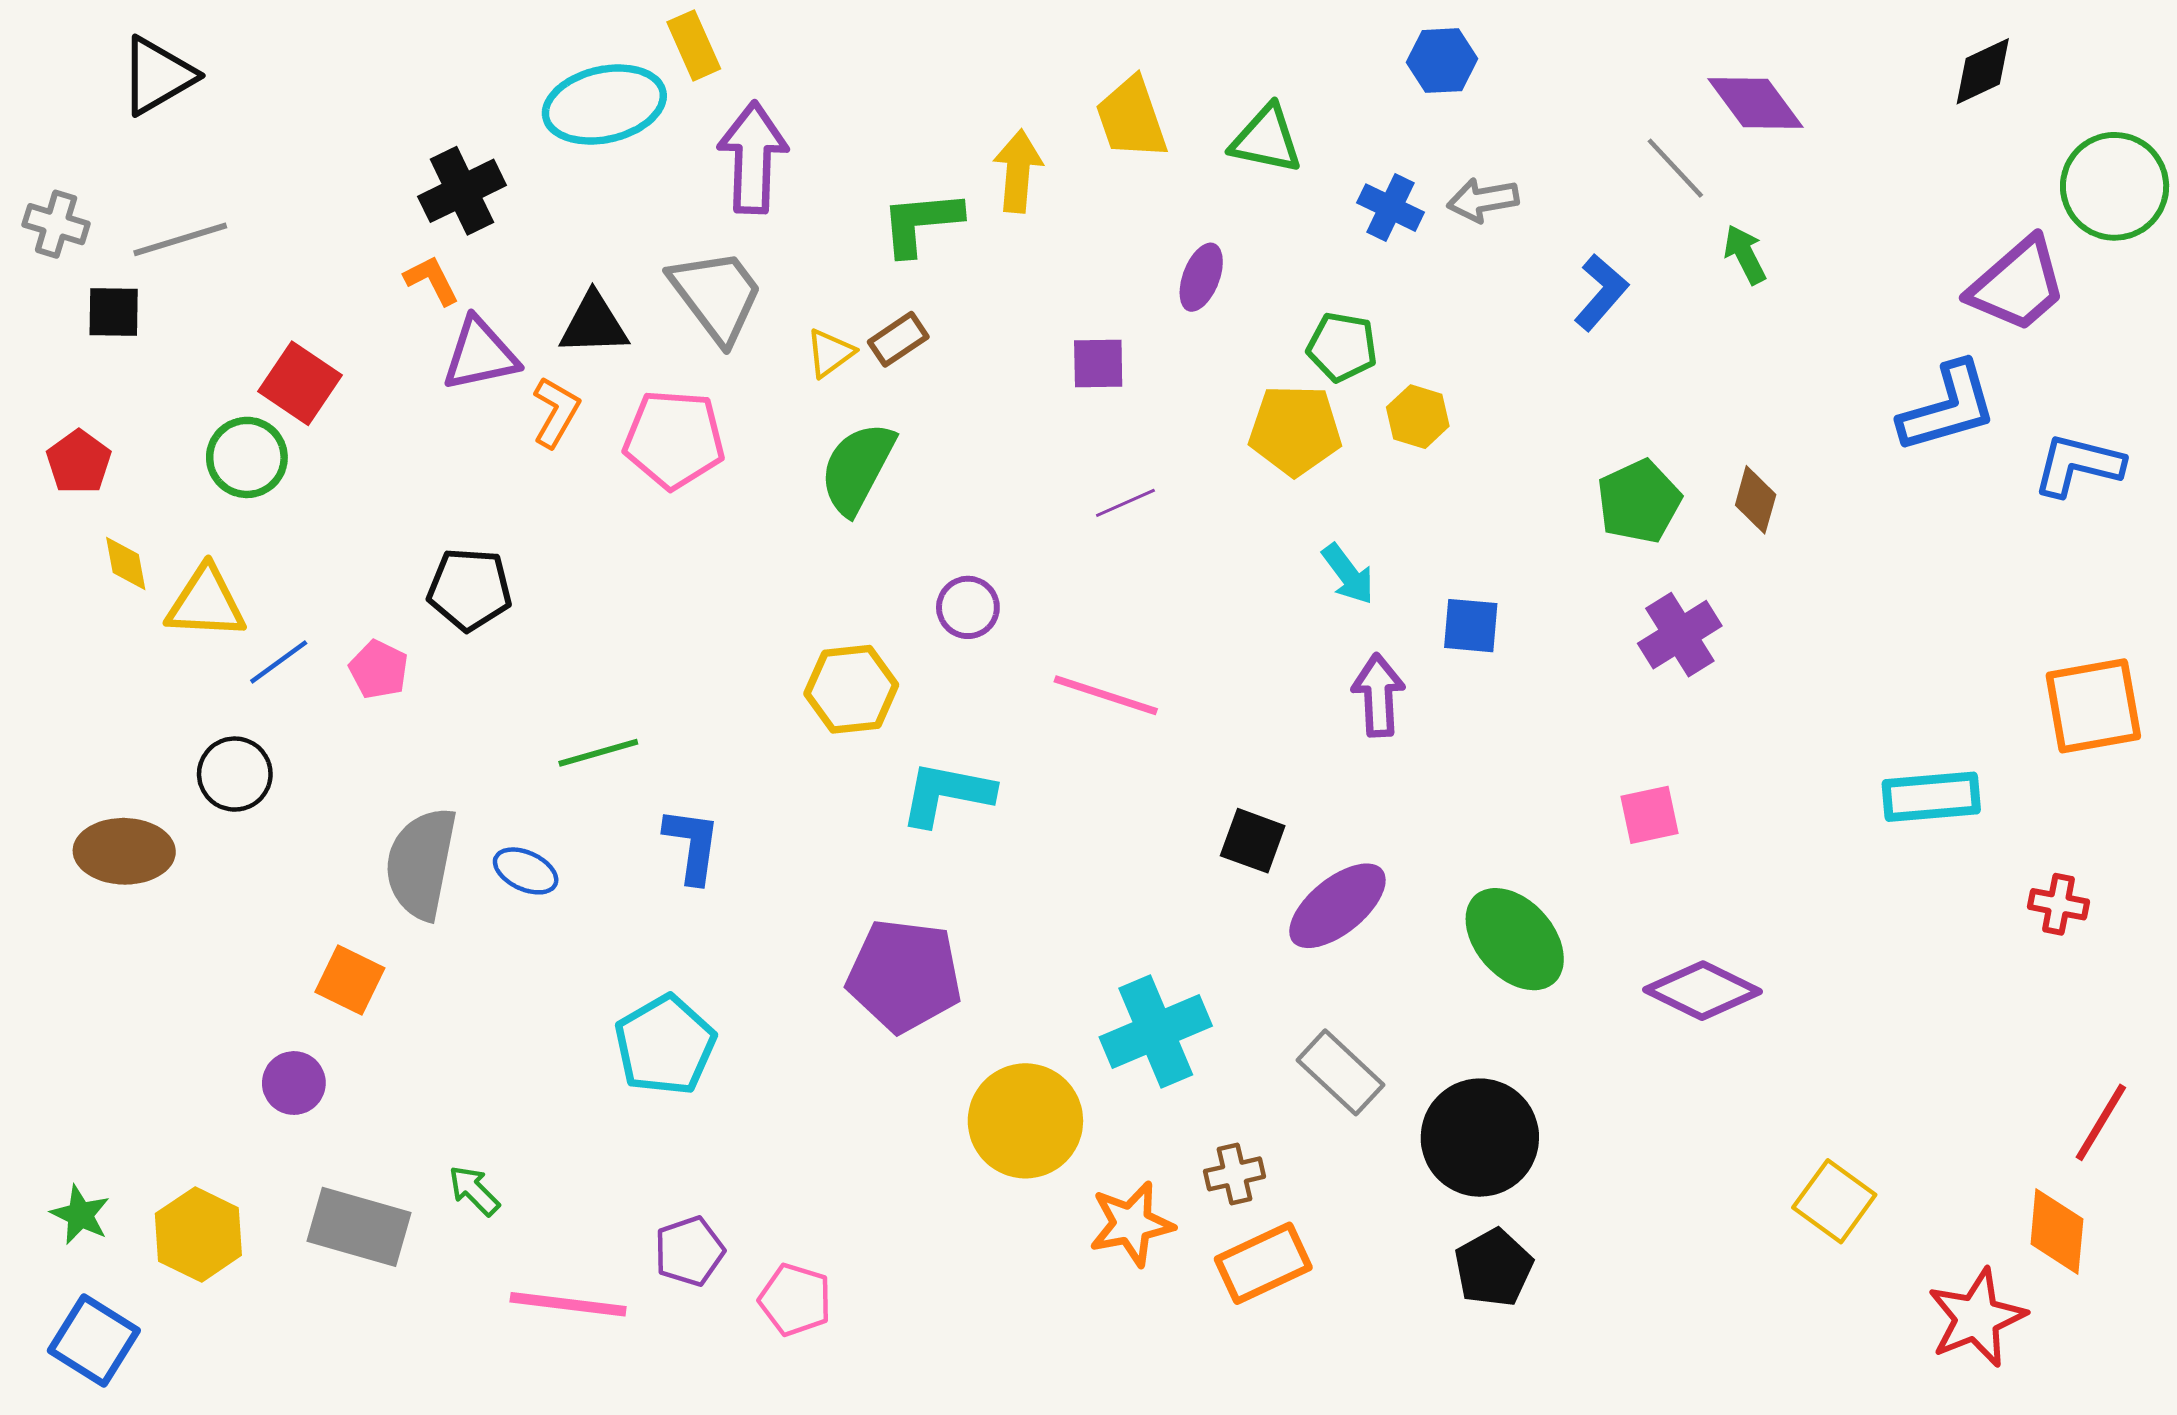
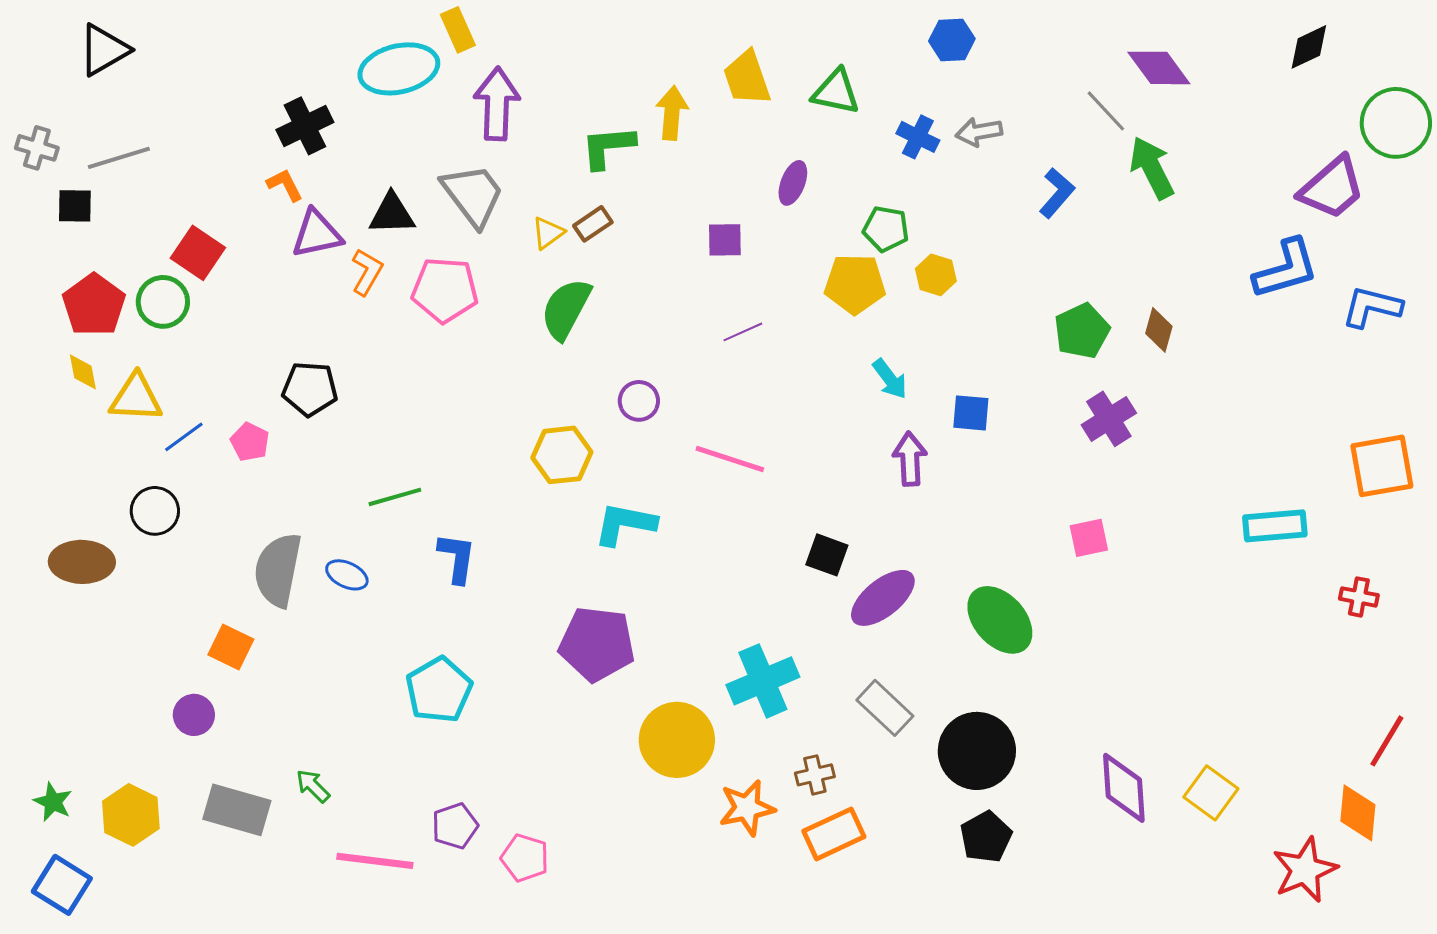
green arrow: (1745, 254) -> (1152, 168), size x1.6
red pentagon: (79, 462) -> (94, 305), moved, size x1.5
purple diamond: (1703, 991) -> (1124, 788), moved, turned 60

